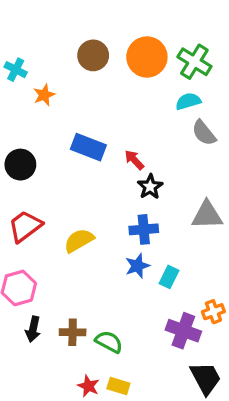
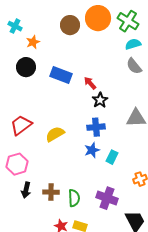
brown circle: (93, 55) -> (70, 25), moved
cyan semicircle: (188, 101) -> (133, 44), moved
black circle: (20, 165) -> (26, 67), moved
purple cross: (183, 331) -> (107, 198), moved
green semicircle: (109, 342) -> (74, 198), turned 60

